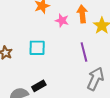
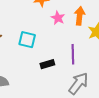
black rectangle: (39, 86) -> (47, 64), moved

